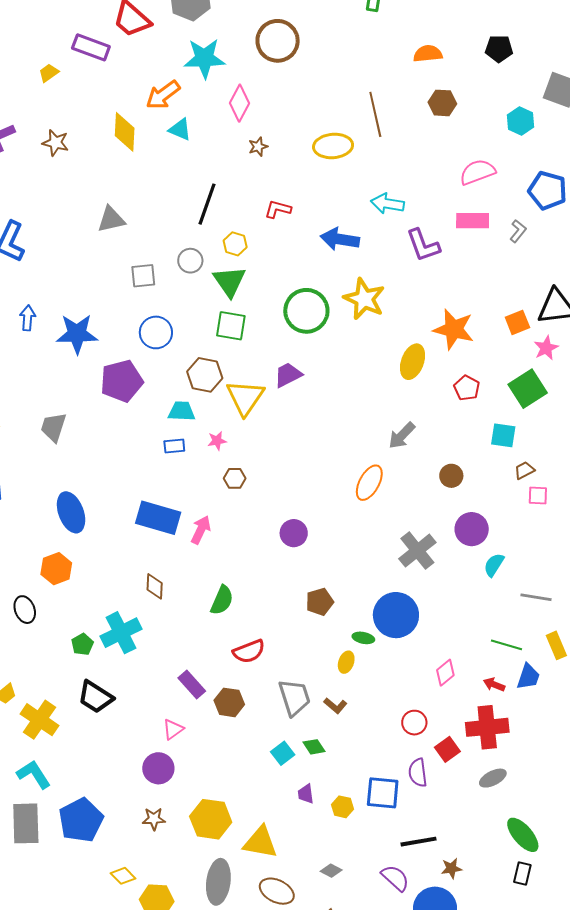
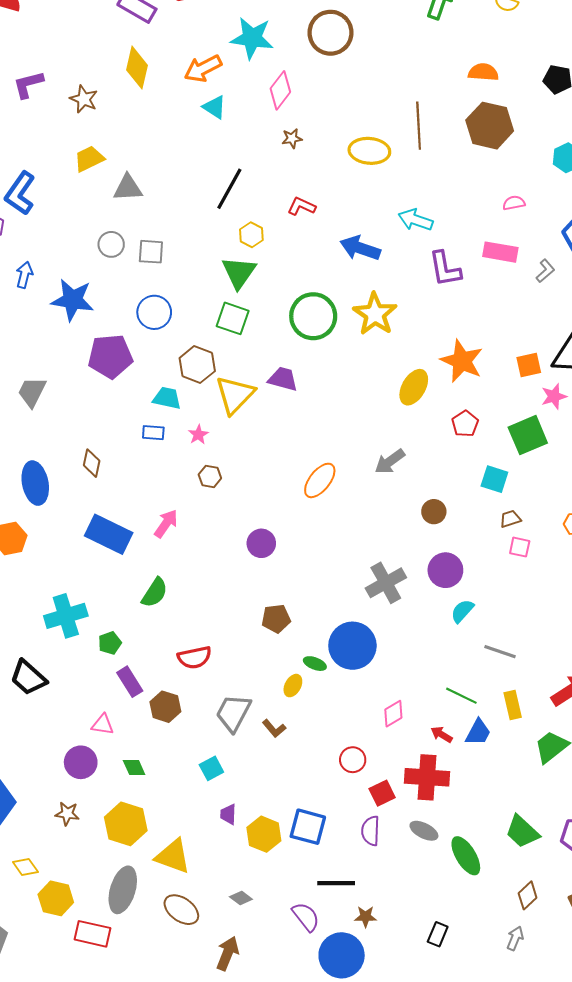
yellow trapezoid: (49, 73) -> (89, 159), moved, size x1.4
brown hexagon: (442, 103) -> (490, 126), size x1.6
yellow diamond: (125, 132) -> (137, 68), moved
pink semicircle: (477, 172) -> (514, 203), size x0.6
gray circle: (190, 261) -> (111, 244), moved
purple trapezoid: (288, 375) -> (283, 379), turned 32
pink star: (217, 441) -> (198, 435), turned -30
orange ellipse: (369, 483) -> (320, 480), moved
blue rectangle: (158, 518) -> (109, 534), moved
brown diamond: (155, 586) -> (92, 463), moved
green semicircle: (222, 600) -> (155, 593), moved
green pentagon: (82, 644) -> (110, 643), moved
gray trapezoid: (294, 697) -> (233, 713), turned -144
pink triangle: (173, 729) -> (103, 725), turned 35
green diamond: (314, 747) -> (134, 767), moved
purple semicircle: (418, 773) -> (371, 831), moved
gray ellipse: (493, 778) -> (424, 831), turned 44
yellow hexagon: (343, 807) -> (264, 834), size x1.5
green ellipse: (523, 835) -> (466, 856), moved

